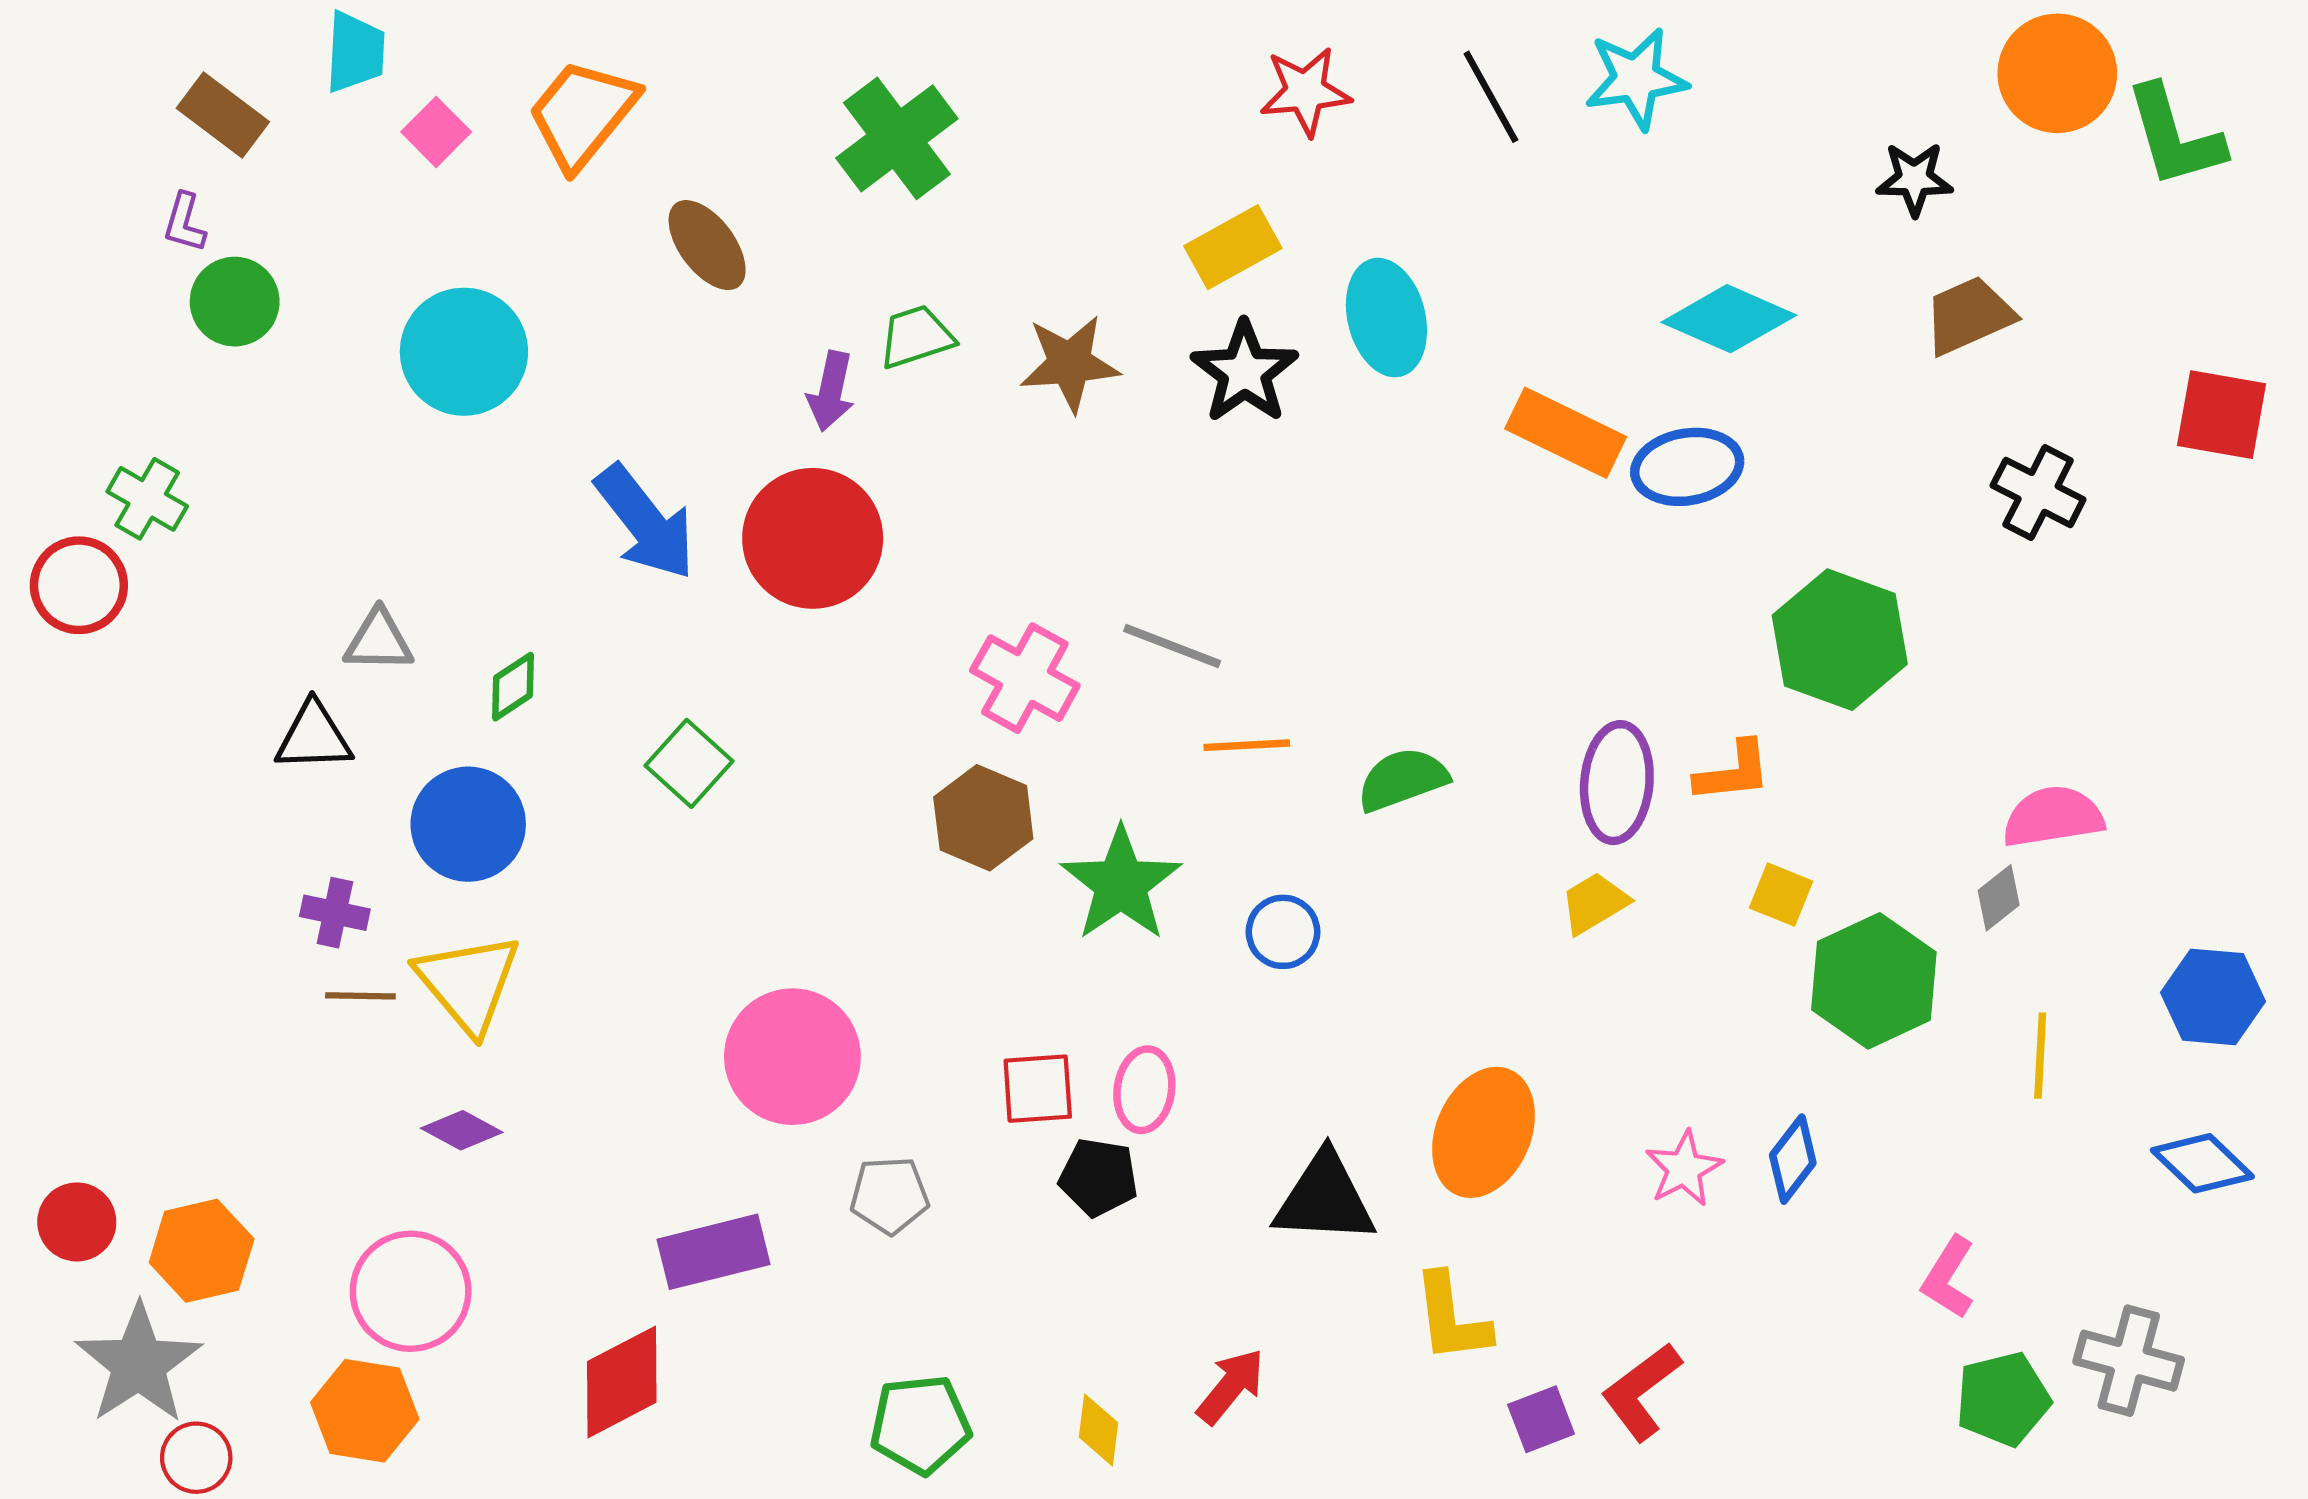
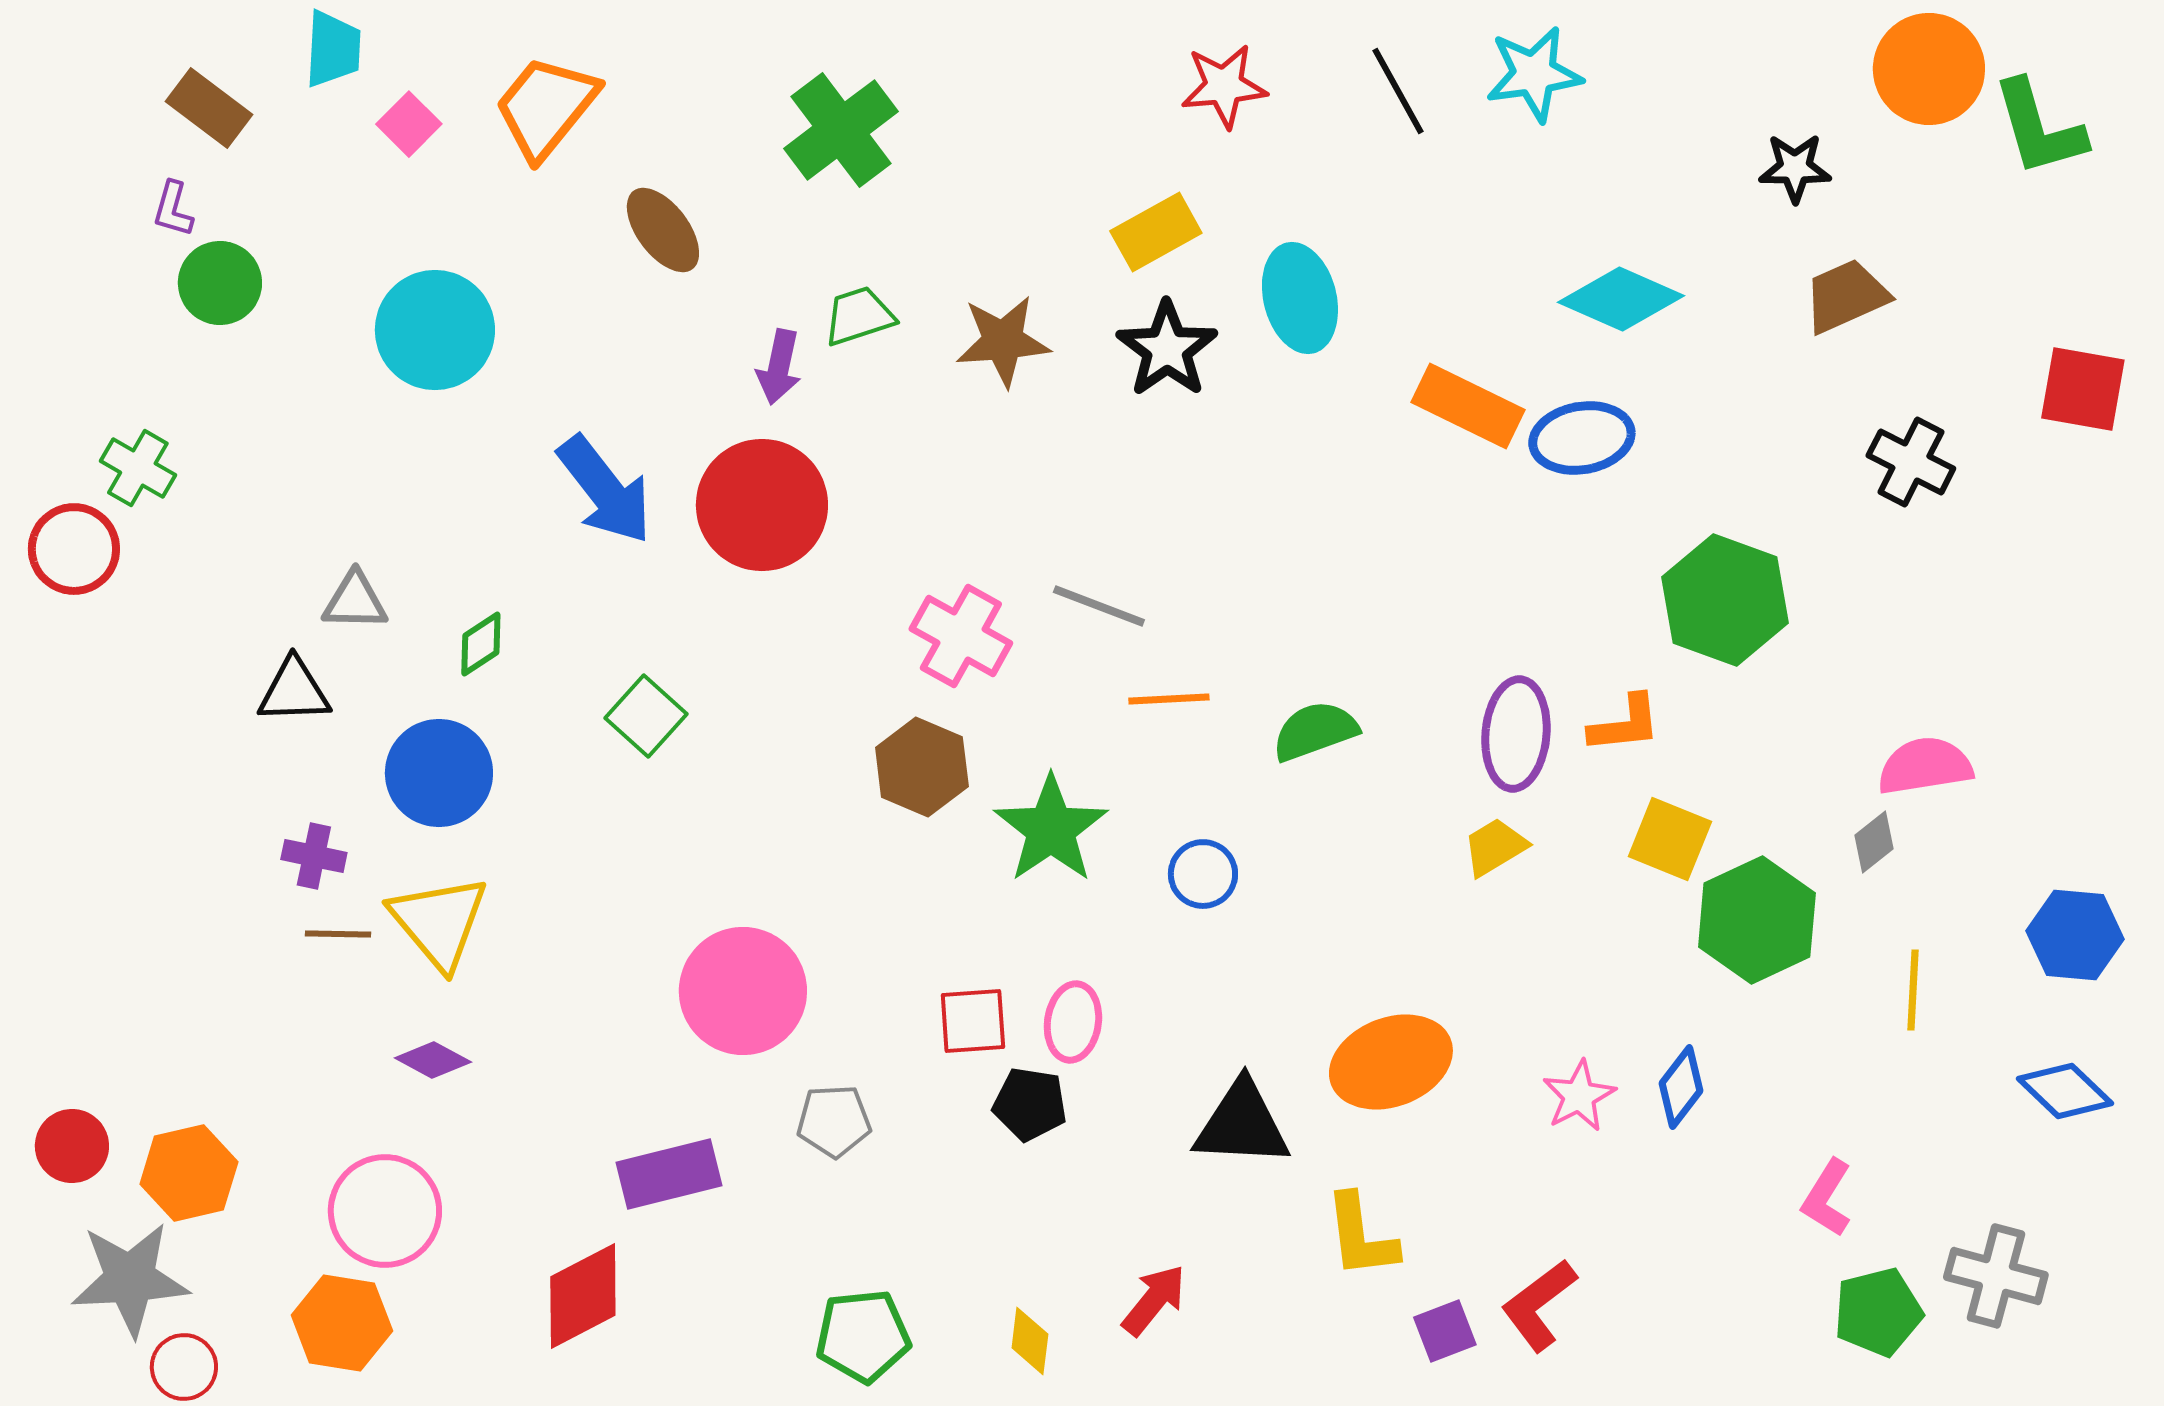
yellow square: (1781, 895) -> (1670, 839), size x1.4
orange ellipse: (1484, 1132) -> (1391, 1062), turned 46
gray star: (139, 1364) -> (130, 1279), turned 30

